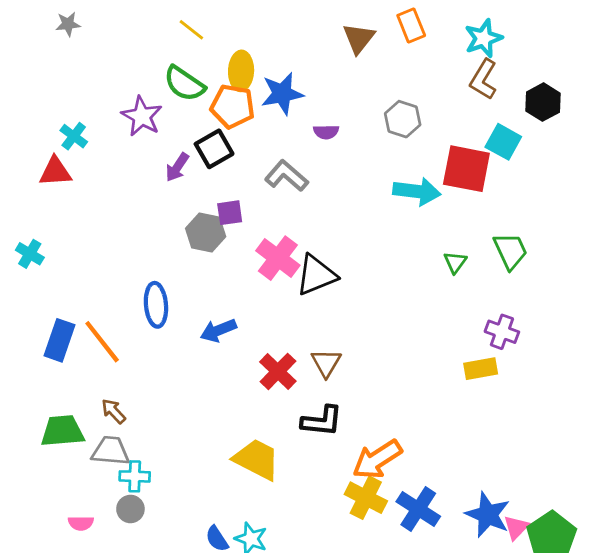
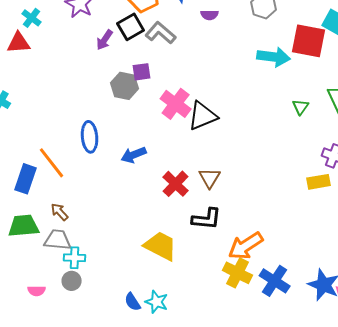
gray L-shape: (286, 176) -> (161, 33), moved
blue rectangle: (60, 340) -> (26, 179), moved

